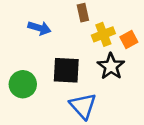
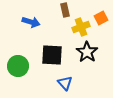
orange square: (129, 39) -> (101, 18), moved
blue triangle: (83, 106) -> (65, 83), size x0.7

